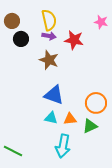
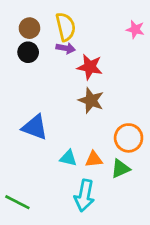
brown circle: (12, 21) -> (29, 28), moved
red star: (74, 40) -> (90, 67), moved
brown star: (49, 60) -> (91, 100), moved
blue triangle: (54, 95) -> (35, 127), moved

